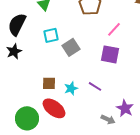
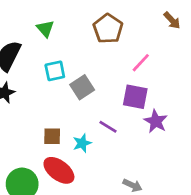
purple line: (95, 86) -> (108, 127), moved
purple star: (125, 108) -> (156, 121), moved

